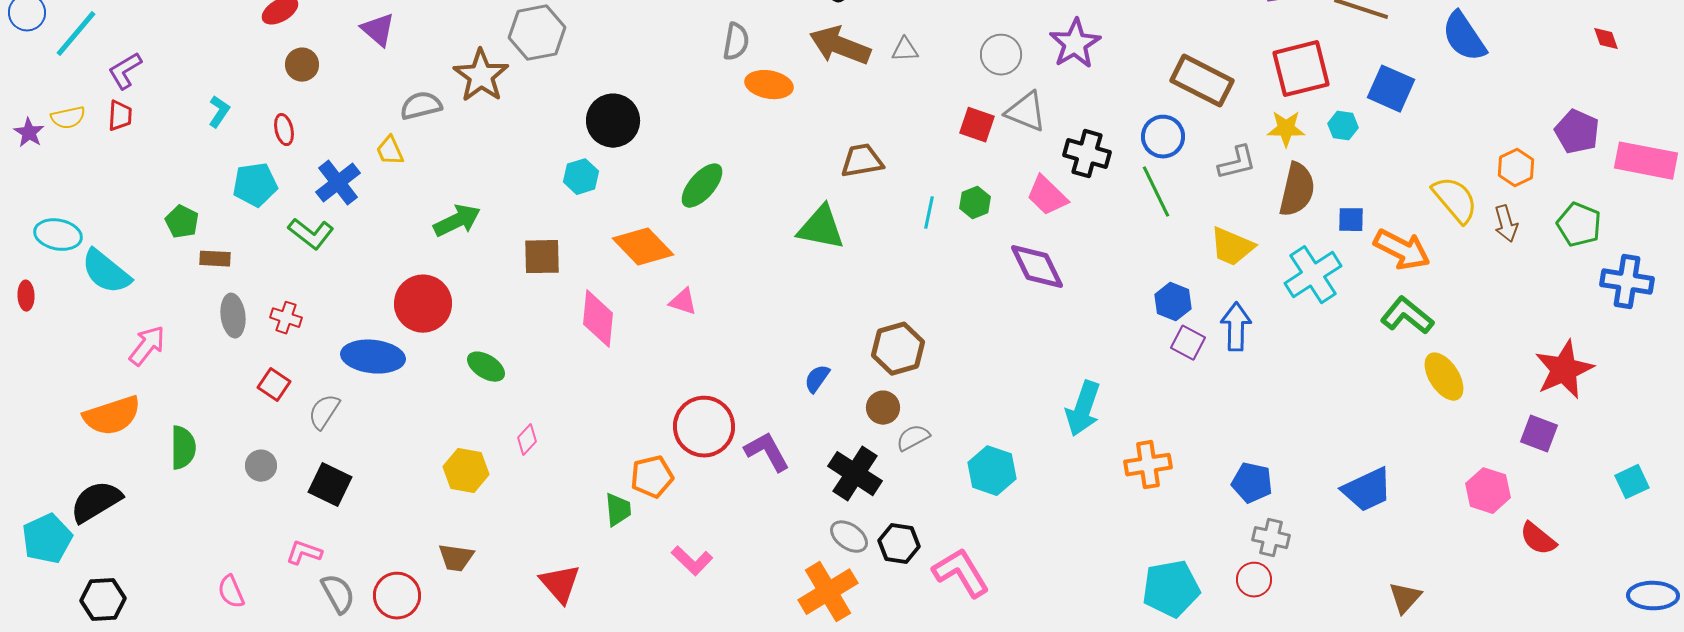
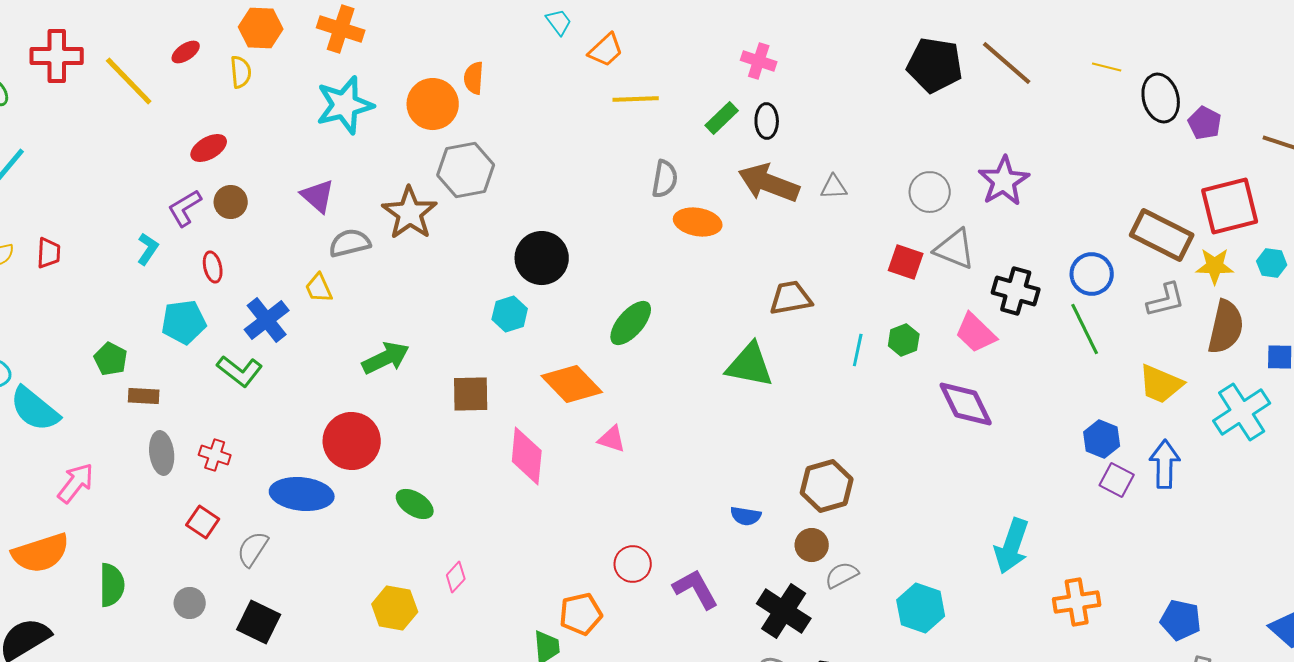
purple triangle: (378, 30) -> (318, 196), moved
purple L-shape: (125, 71) -> (185, 208), moved
brown rectangle: (1202, 81) -> (1162, 235), moved
blue semicircle: (817, 379) -> (746, 516), turned -116
red circle: (704, 427) -> (633, 564), size x0.6

